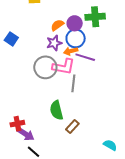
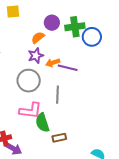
purple circle: (75, 23) -> (52, 23), moved
blue circle: (76, 38) -> (92, 37), moved
pink L-shape: (64, 67) -> (30, 111), moved
brown rectangle: (72, 126) -> (59, 138), turned 40

